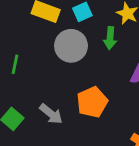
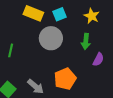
green arrow: (110, 38) -> (86, 41), moved

